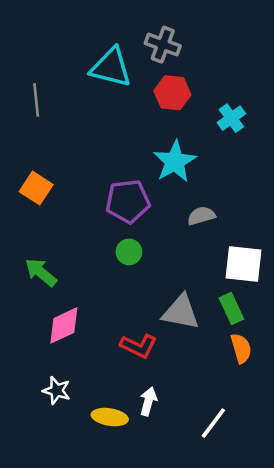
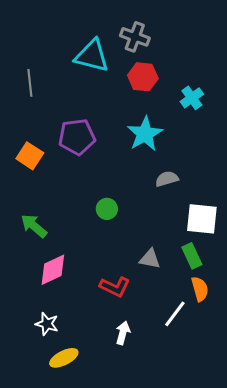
purple pentagon: (128, 201) -> (77, 137), moved
gray triangle: (181, 312) -> (150, 259), size x0.7
yellow ellipse: (110, 417) -> (64, 358), moved, turned -36
white line: (213, 423) -> (175, 314), moved

